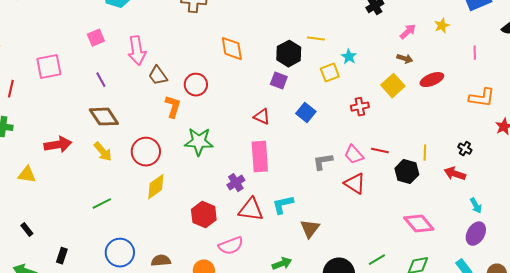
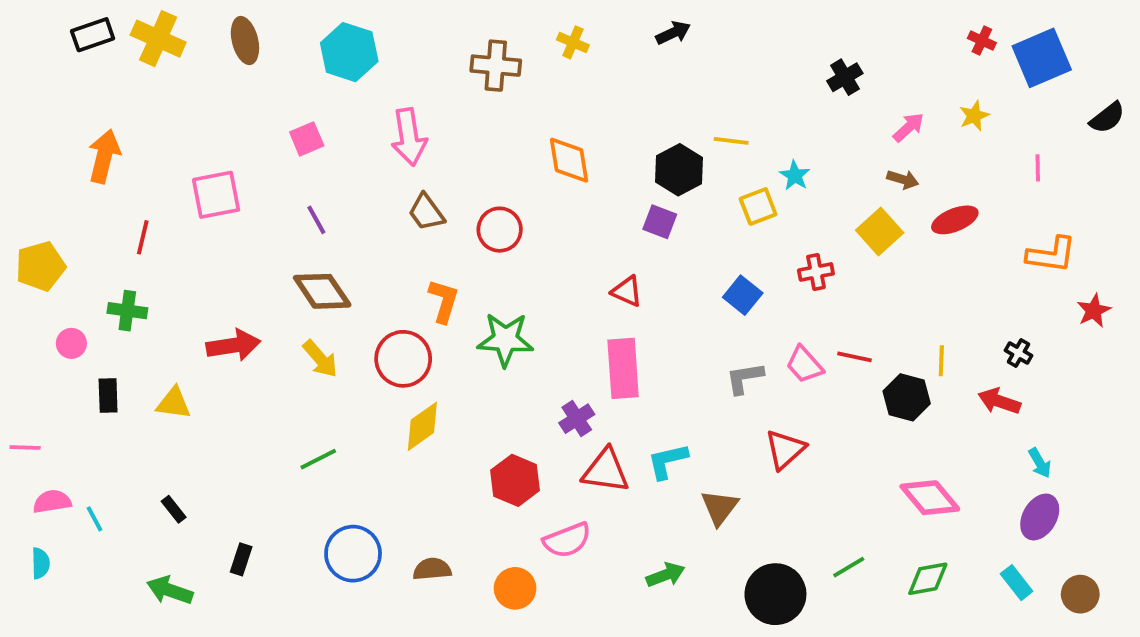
pink arrow: (137, 51) -> (409, 137), moved
orange L-shape: (173, 107) -> (444, 301), moved
blue square: (306, 113) -> (743, 295), moved
red triangle: (355, 184) -> (785, 449), moved, turned 45

